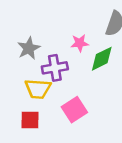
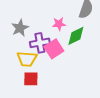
pink square: (74, 110) -> (54, 49), moved
red square: (30, 120) -> (31, 79), moved

